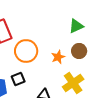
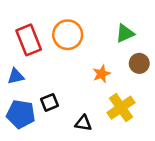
orange circle: (26, 51) -> (68, 35), moved
brown circle: (79, 51) -> (139, 63), moved

